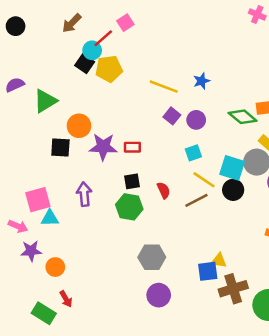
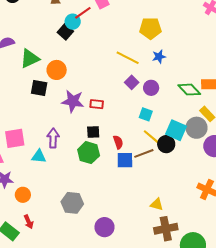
yellow pentagon: (109, 69) -> (150, 28), moved
orange circle: (79, 126) -> (57, 70), moved
black square: (60, 148) -> (39, 88), moved
cyan square: (193, 153) -> (146, 114), turned 32
black circle: (233, 190) -> (166, 144), moved
cyan triangle: (50, 218) -> (39, 156), moved
gray hexagon: (152, 257) -> (72, 203), moved
blue square: (208, 271) -> (125, 160), moved

